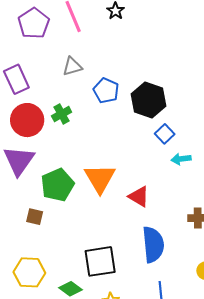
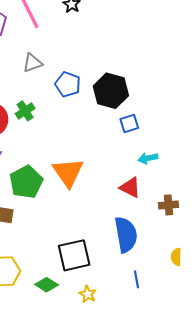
blue square: (165, 134) -> (129, 124), turned 30
cyan arrow: (181, 159) -> (148, 158), moved
red triangle: (139, 197) -> (130, 188), moved

